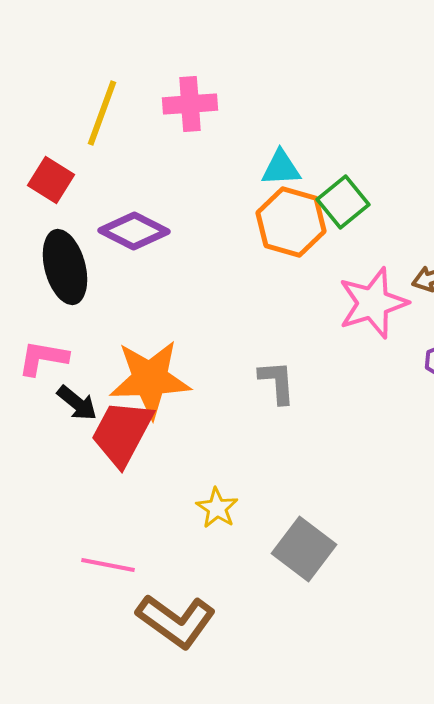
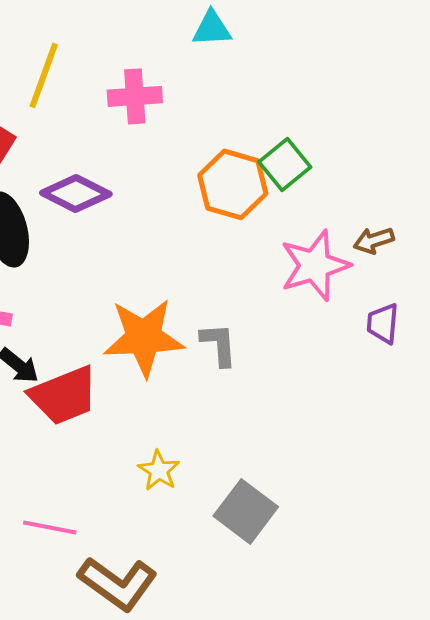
pink cross: (190, 104) -> (135, 96), moved
cyan triangle: (281, 168) -> (212, 28), moved
orange star: (150, 379) -> (144, 337), moved
red trapezoid: (122, 433) -> (64, 395), turned -140

